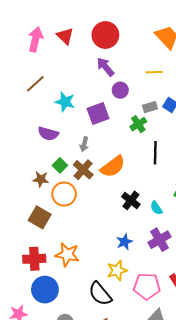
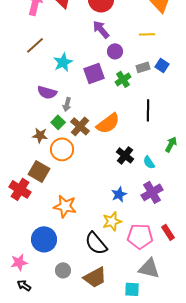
cyan star: (65, 102) -> (63, 62), turned 30
green cross: (138, 124) -> (123, 79), moved
gray arrow: (84, 144) -> (67, 104), moved
red cross: (34, 259) -> (20, 189), moved, turned 35

